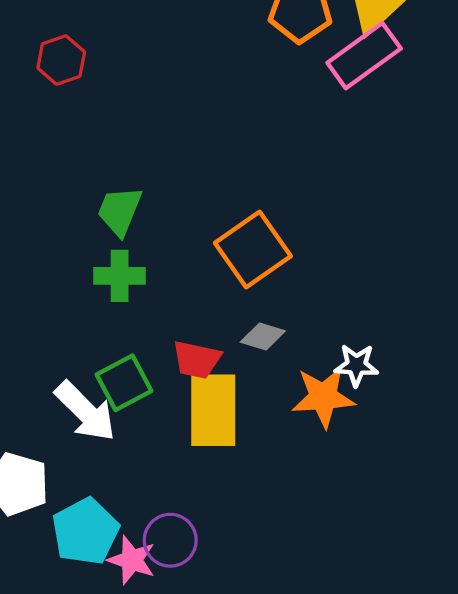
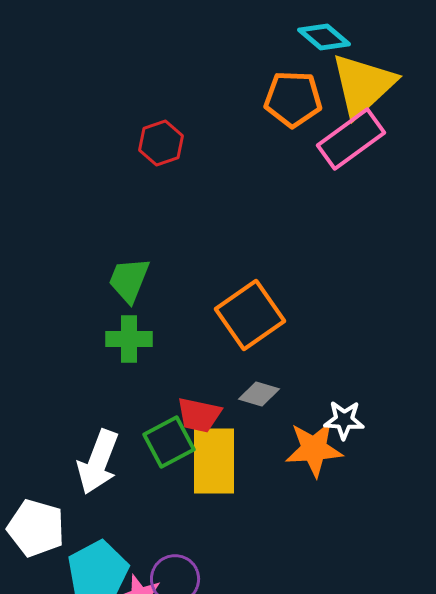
red hexagon: (61, 60) -> (161, 143), moved
green square: (124, 383) -> (169, 442), moved
white arrow: (85, 411) -> (98, 462), turned 66

